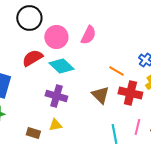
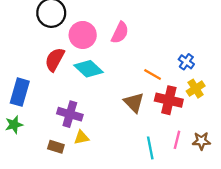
red semicircle: (32, 58) -> (55, 59), turned -30
purple cross: (56, 96) -> (70, 114), moved

